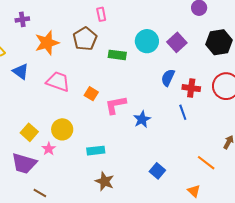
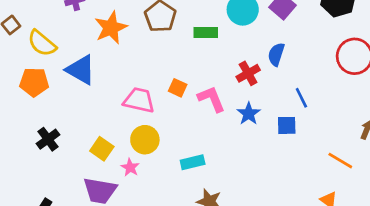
blue triangle: (21, 71) -> (81, 70), size x1.4
pink trapezoid: (58, 82) -> (139, 100), moved
red cross: (191, 88) -> (248, 73), moved, turned -30
pink L-shape: (116, 105) -> (211, 99), turned 85
blue square: (157, 171) -> (287, 125), moved, turned -35

